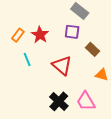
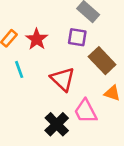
brown rectangle: (92, 49) -> (102, 61), size x1.5
pink trapezoid: (86, 101) -> (85, 111), moved

